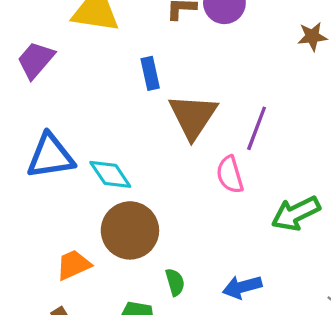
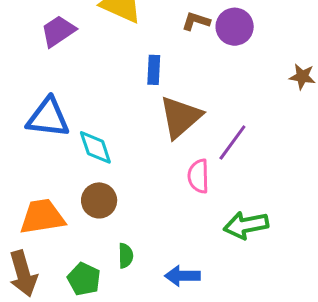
brown circle: (130, 230) -> (99, 200), size x0.7
orange trapezoid: (74, 265) -> (42, 217), size x1.4

